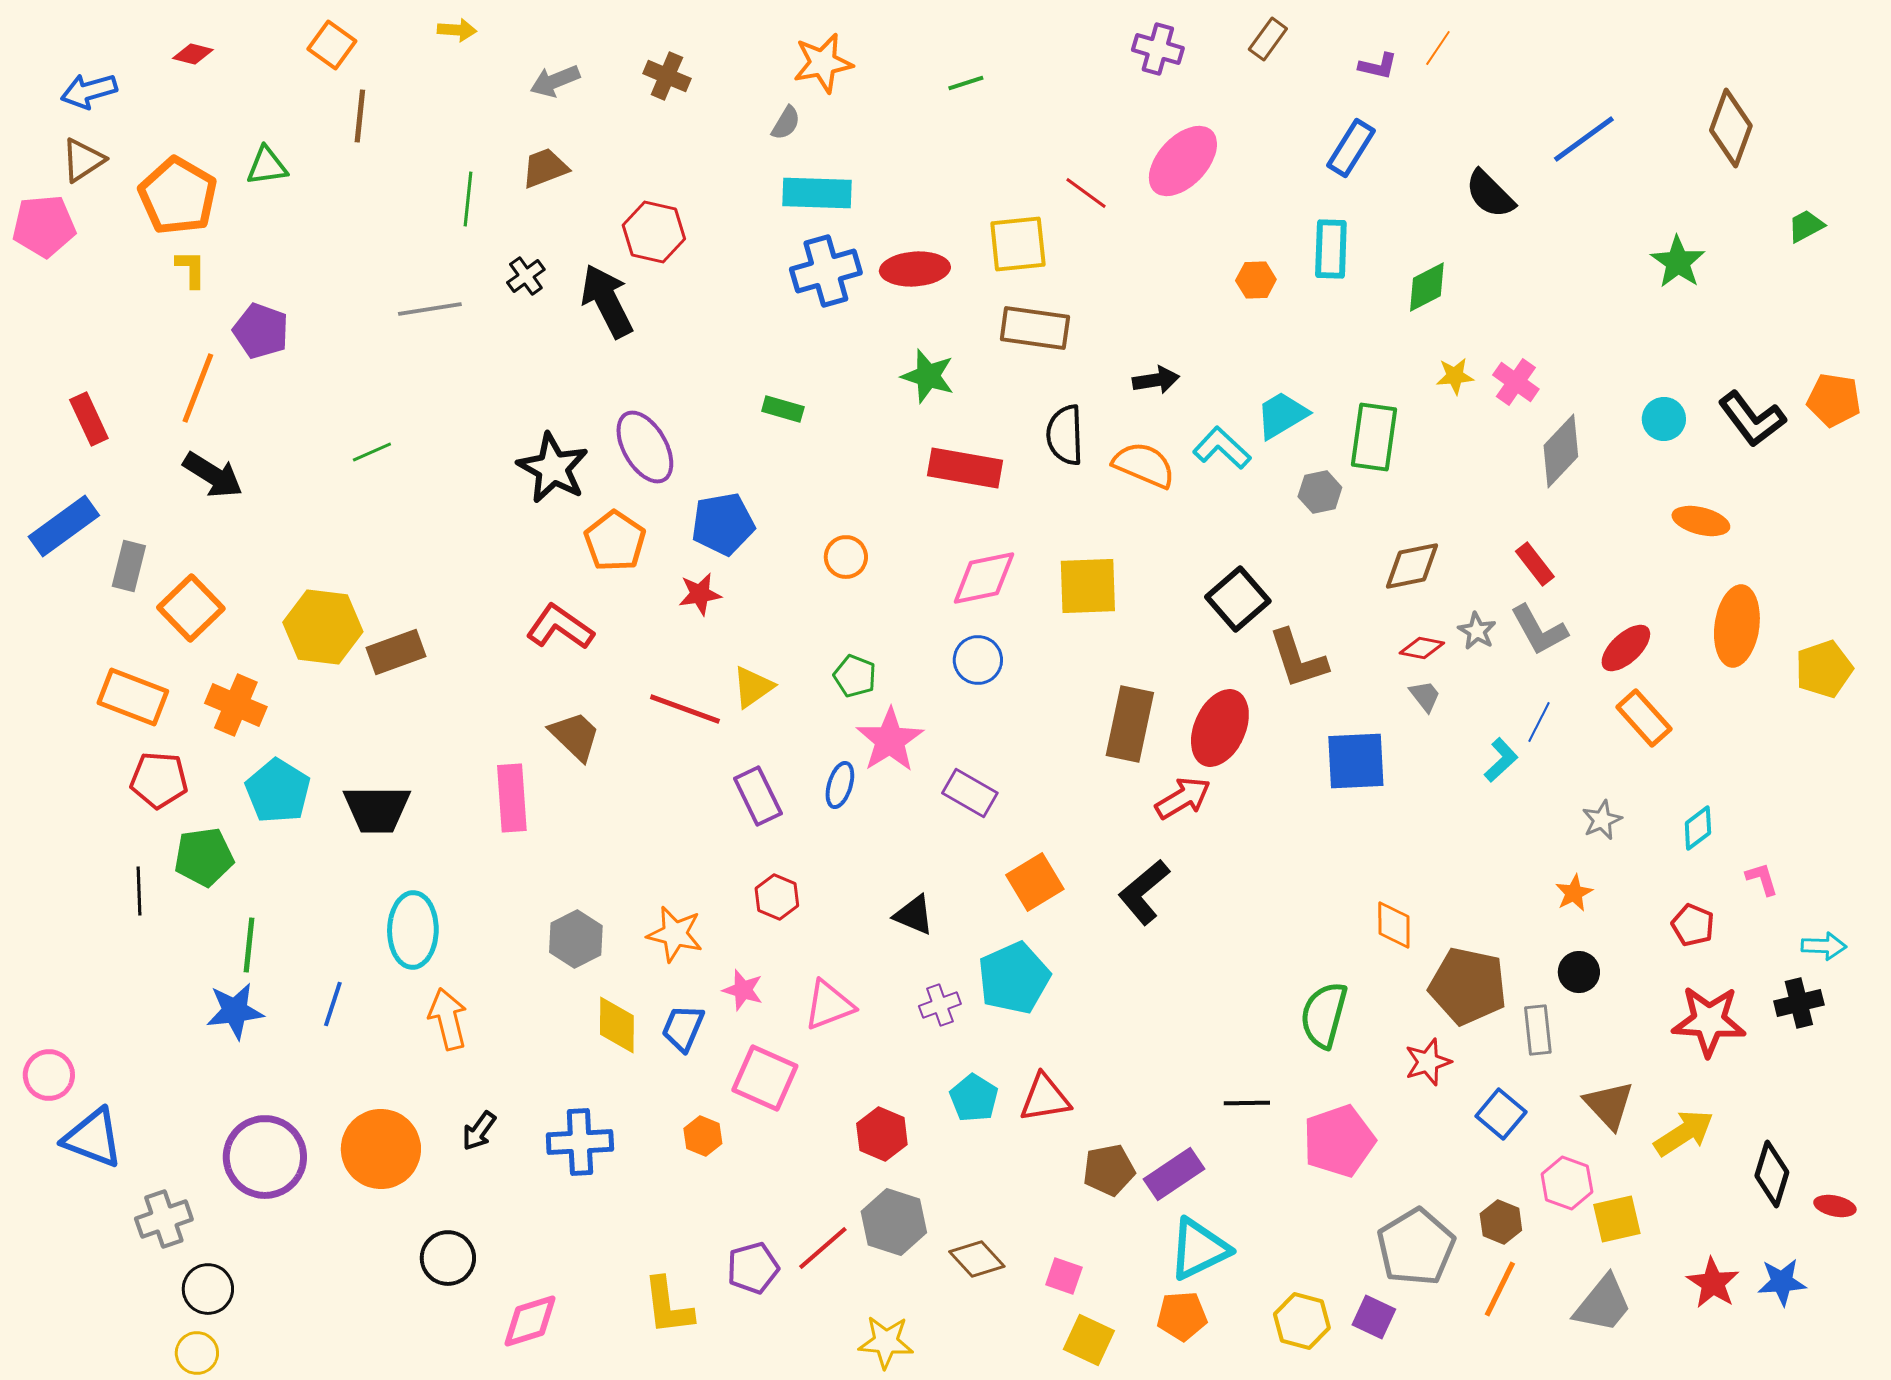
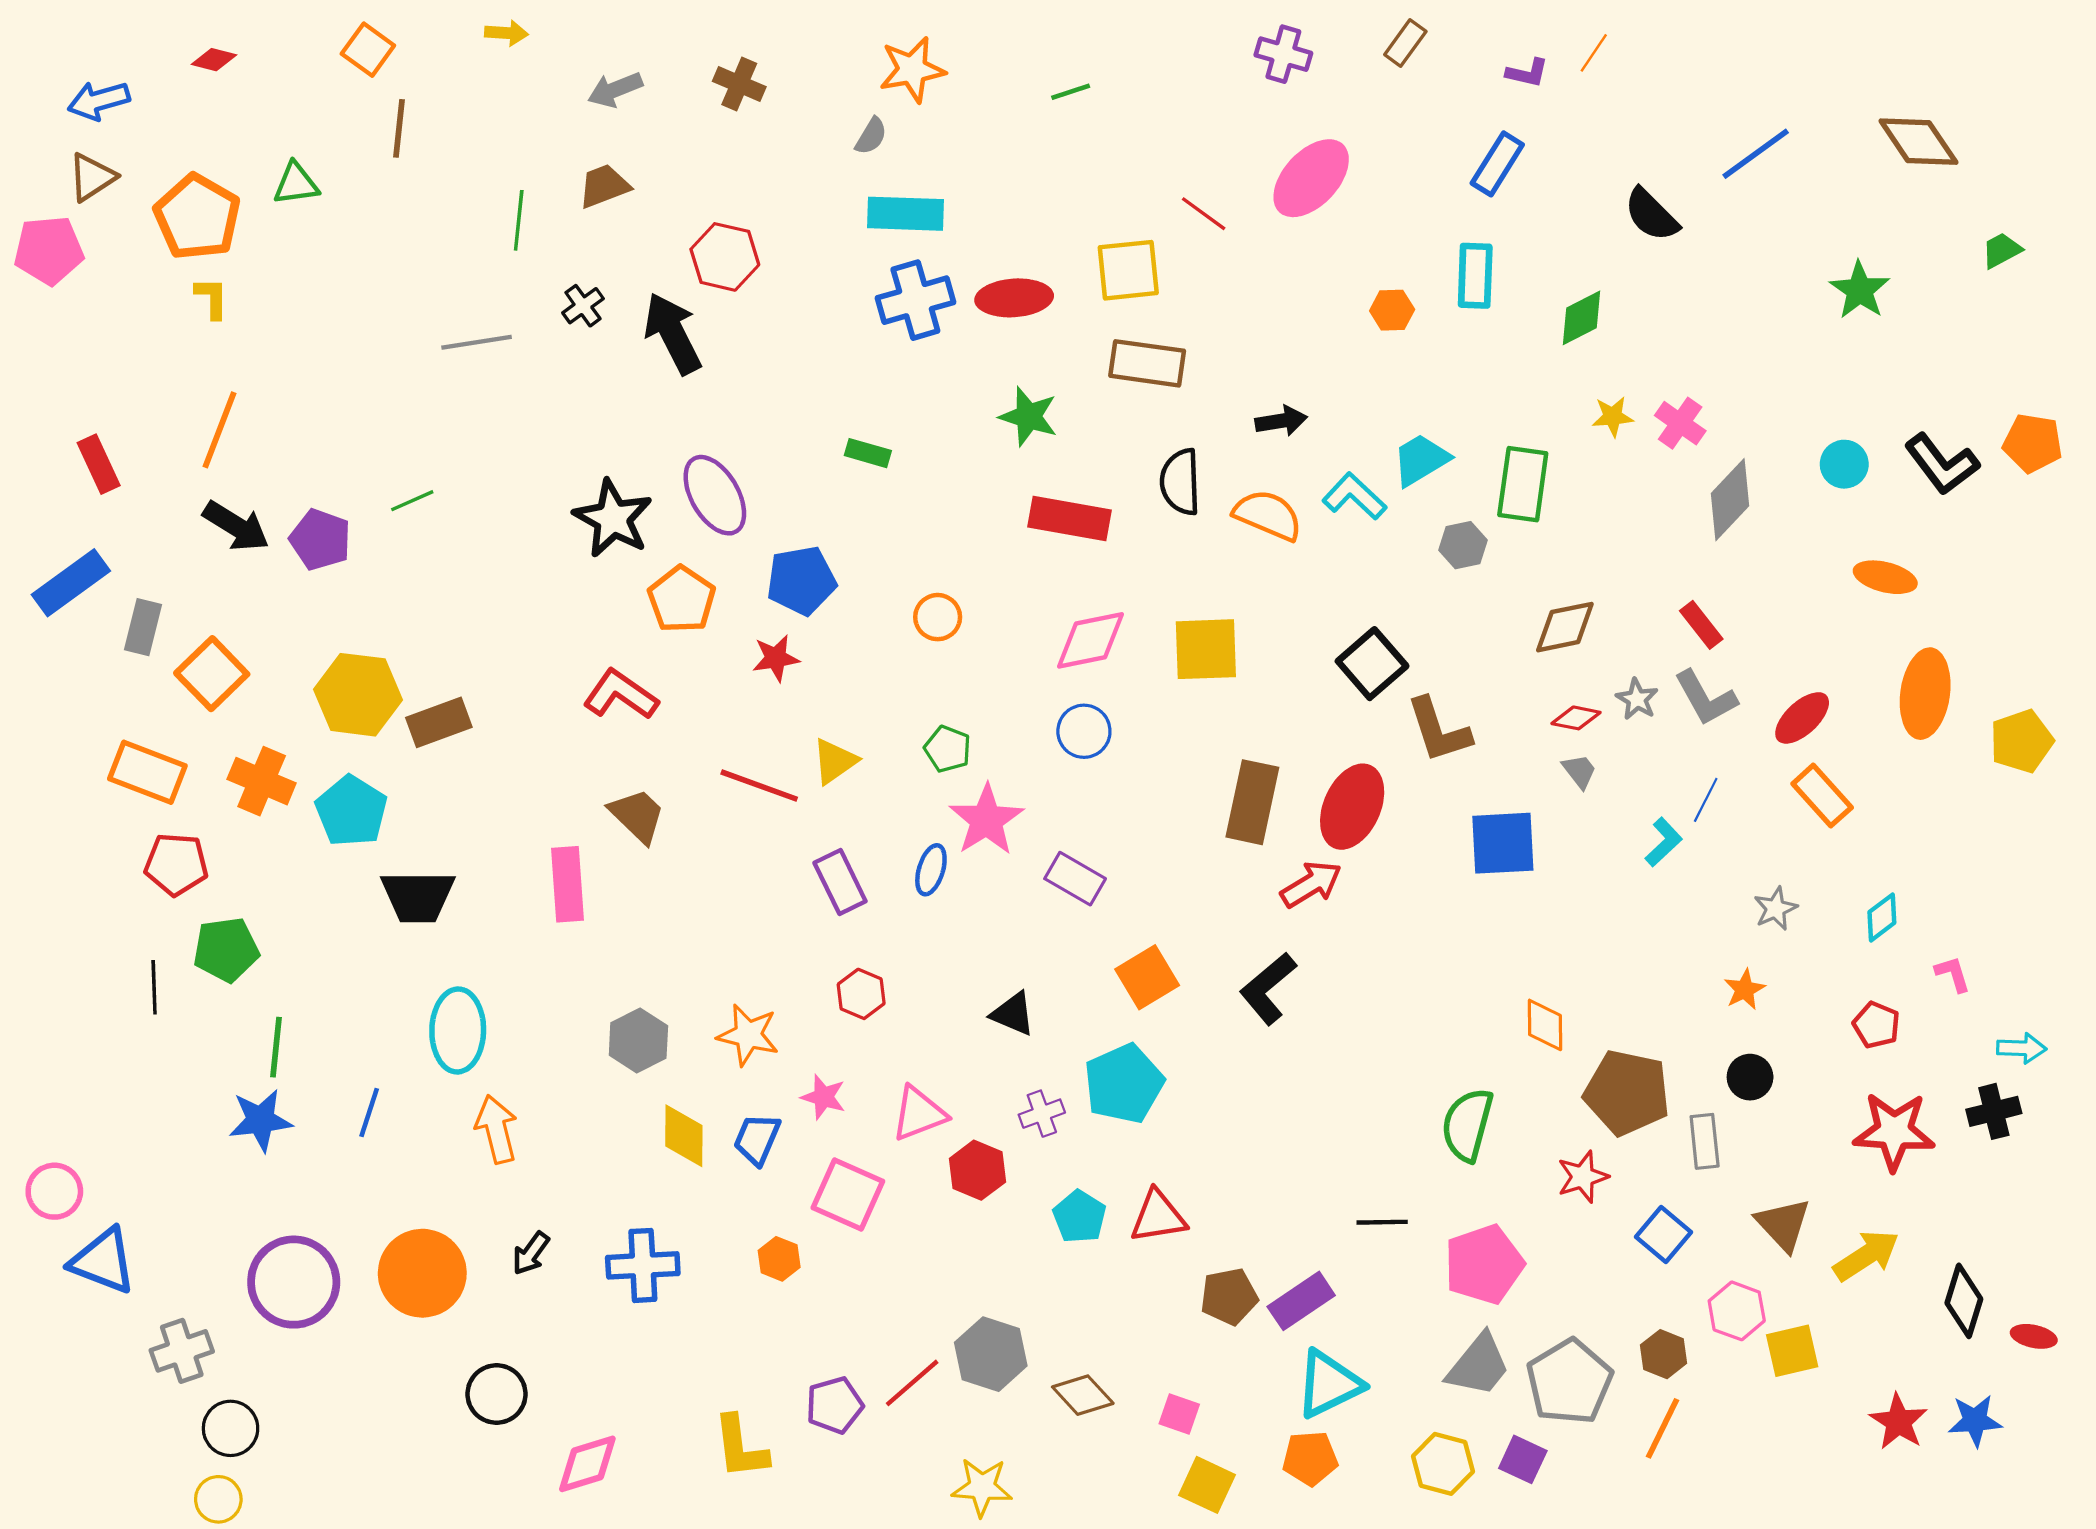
brown diamond: (1731, 128) -> (1918, 142), turned -54
purple pentagon: (261, 331) -> (320, 540), moved
cyan pentagon: (278, 791) -> (351, 811), moved
red hexagon: (882, 1134) -> (978, 1170), moved
gray trapezoid: (1603, 1304) -> (1478, 1365), moved

